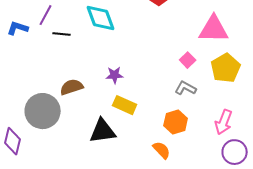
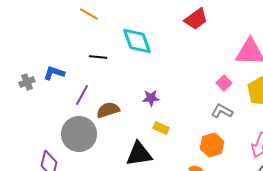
purple line: (46, 15) -> (82, 95), moved
blue L-shape: (18, 28) -> (54, 73), moved
yellow rectangle: (125, 105) -> (161, 128), size x0.7

